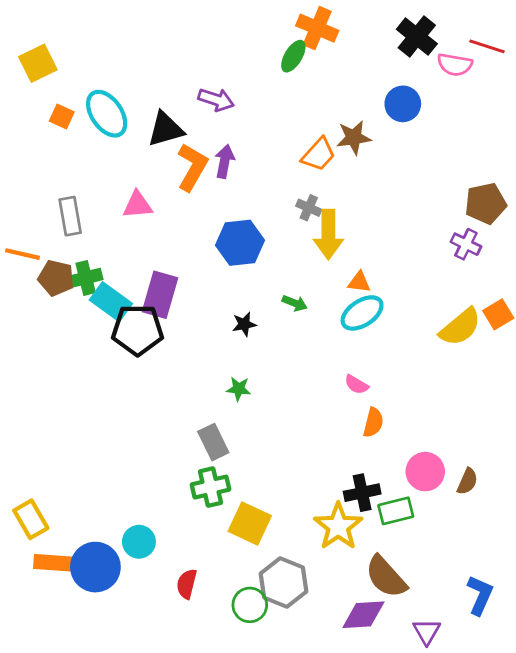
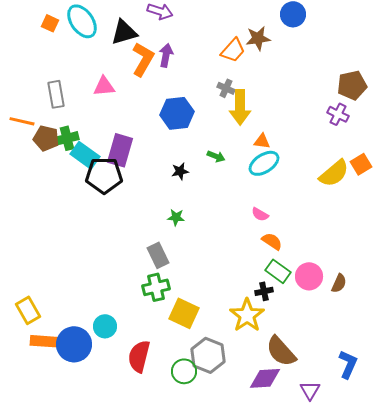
orange semicircle: (373, 422) -> (272, 241), turned -70
black cross: (362, 493) -> (264, 291), size x0.7
green rectangle: (396, 511) -> (278, 271), moved, turned 50
red semicircle: (187, 584) -> (139, 356), size x1.5

